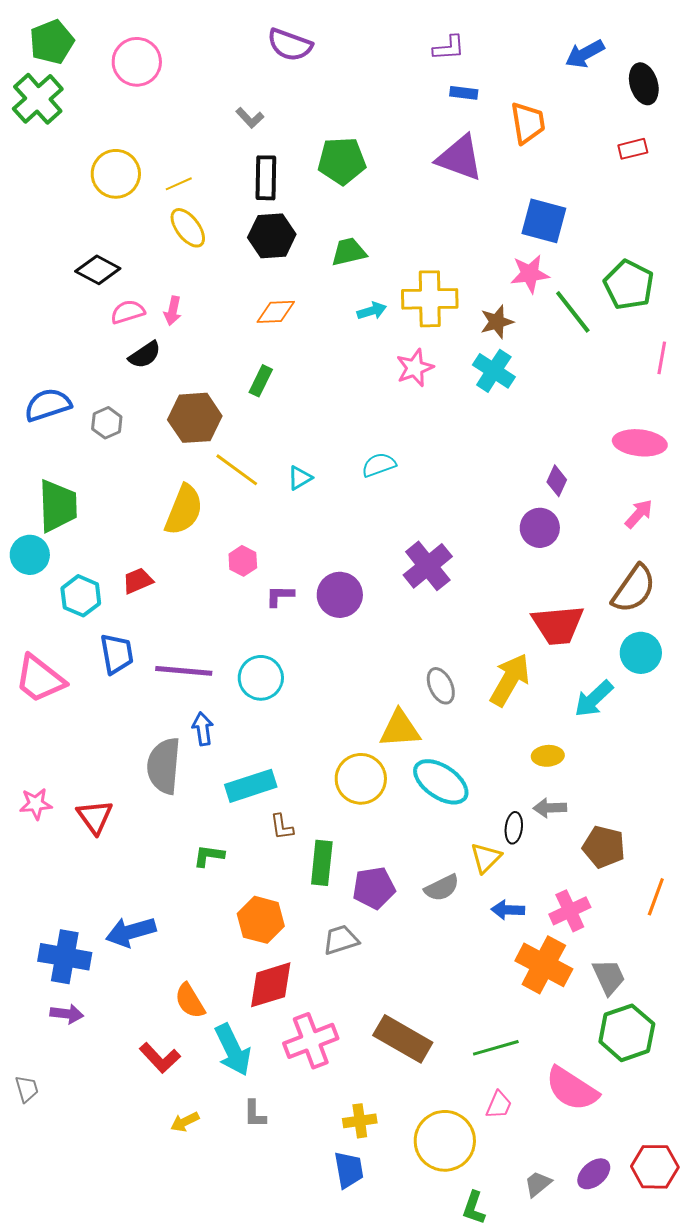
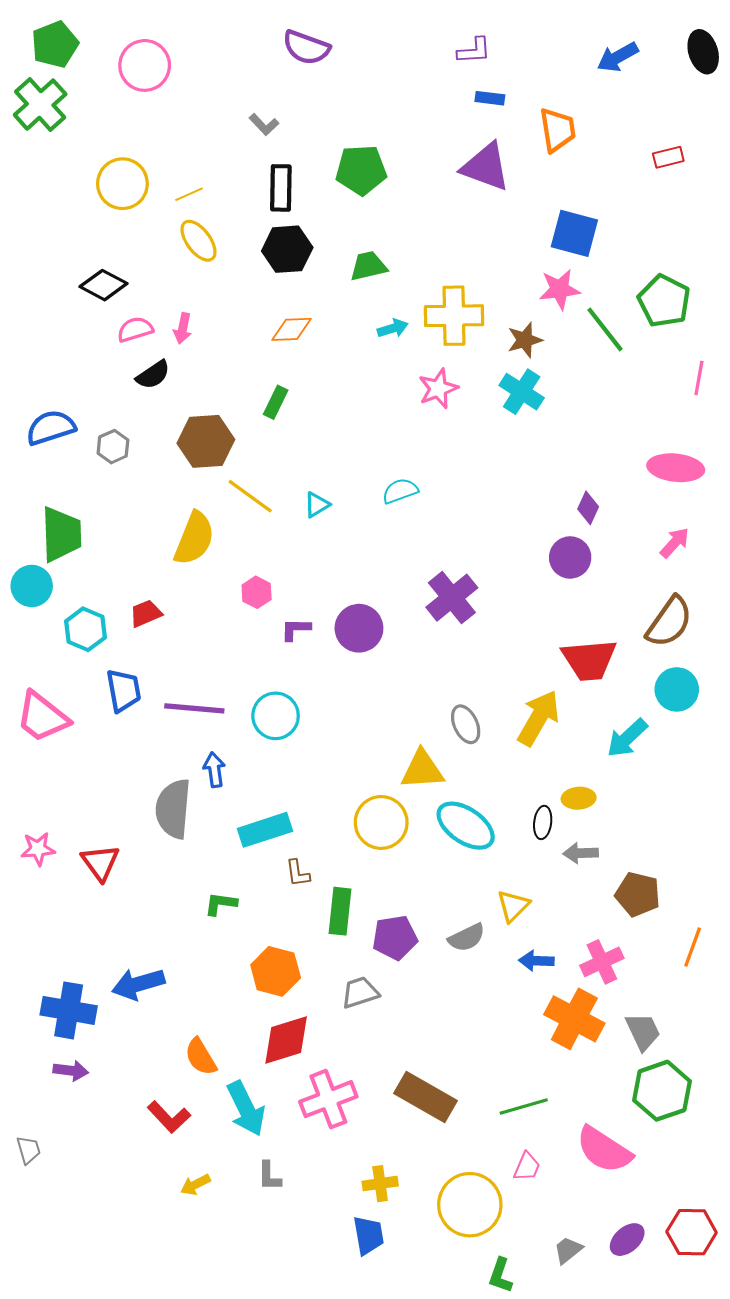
black ellipse: (644, 84) -> (703, 52), moved
black ellipse: (514, 828) -> (543, 822), moved

